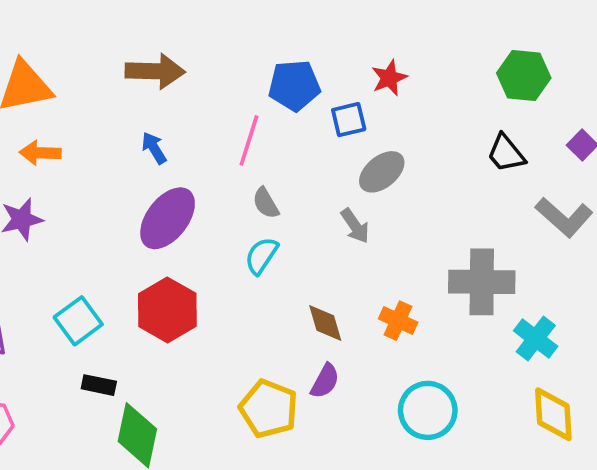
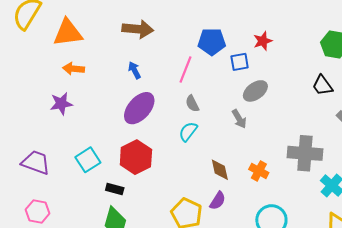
black rectangle: (99, 385) -> (115, 189), moved

